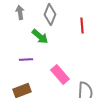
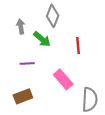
gray arrow: (20, 12) -> (21, 26), moved
red line: (82, 25) -> (78, 46), moved

